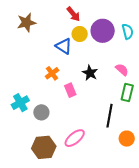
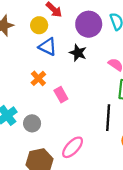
yellow circle: (80, 34) -> (39, 25), moved
black star: (90, 73) -> (78, 53), moved

